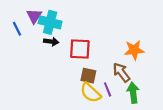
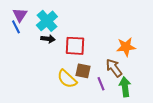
purple triangle: (34, 16) -> (20, 15), moved
cyan cross: (50, 22) -> (47, 21), turned 35
yellow semicircle: (91, 93) -> (67, 79), moved

